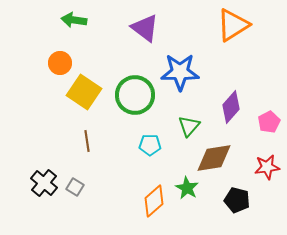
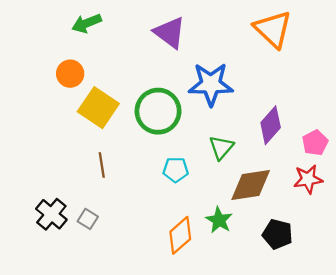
green arrow: (74, 20) -> (87, 23), turned -30
orange triangle: (233, 25) -> (273, 29), turned -45
red star: (267, 167) -> (308, 179), moved

